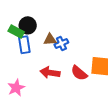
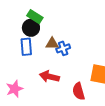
green rectangle: (16, 31) -> (35, 17), moved
red semicircle: (79, 73) -> (79, 91), moved, turned 30

